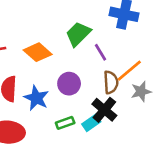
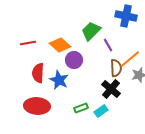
purple circle: (69, 84) -> (74, 60), moved
green rectangle: (65, 123) -> (81, 108), moved
cyan rectangle: (91, 123) -> (101, 111), moved

